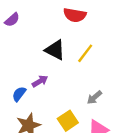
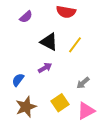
purple semicircle: (12, 20) -> (26, 17), moved
purple arrow: (40, 81) -> (45, 68), moved

